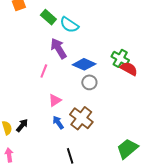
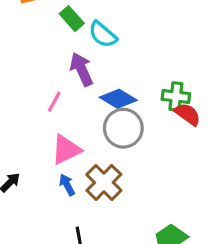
green cross: (120, 58) -> (176, 97), turned -30
gray circle: (89, 82) -> (123, 128), size x1.6
pink triangle: (55, 100) -> (66, 150), size x1.5

